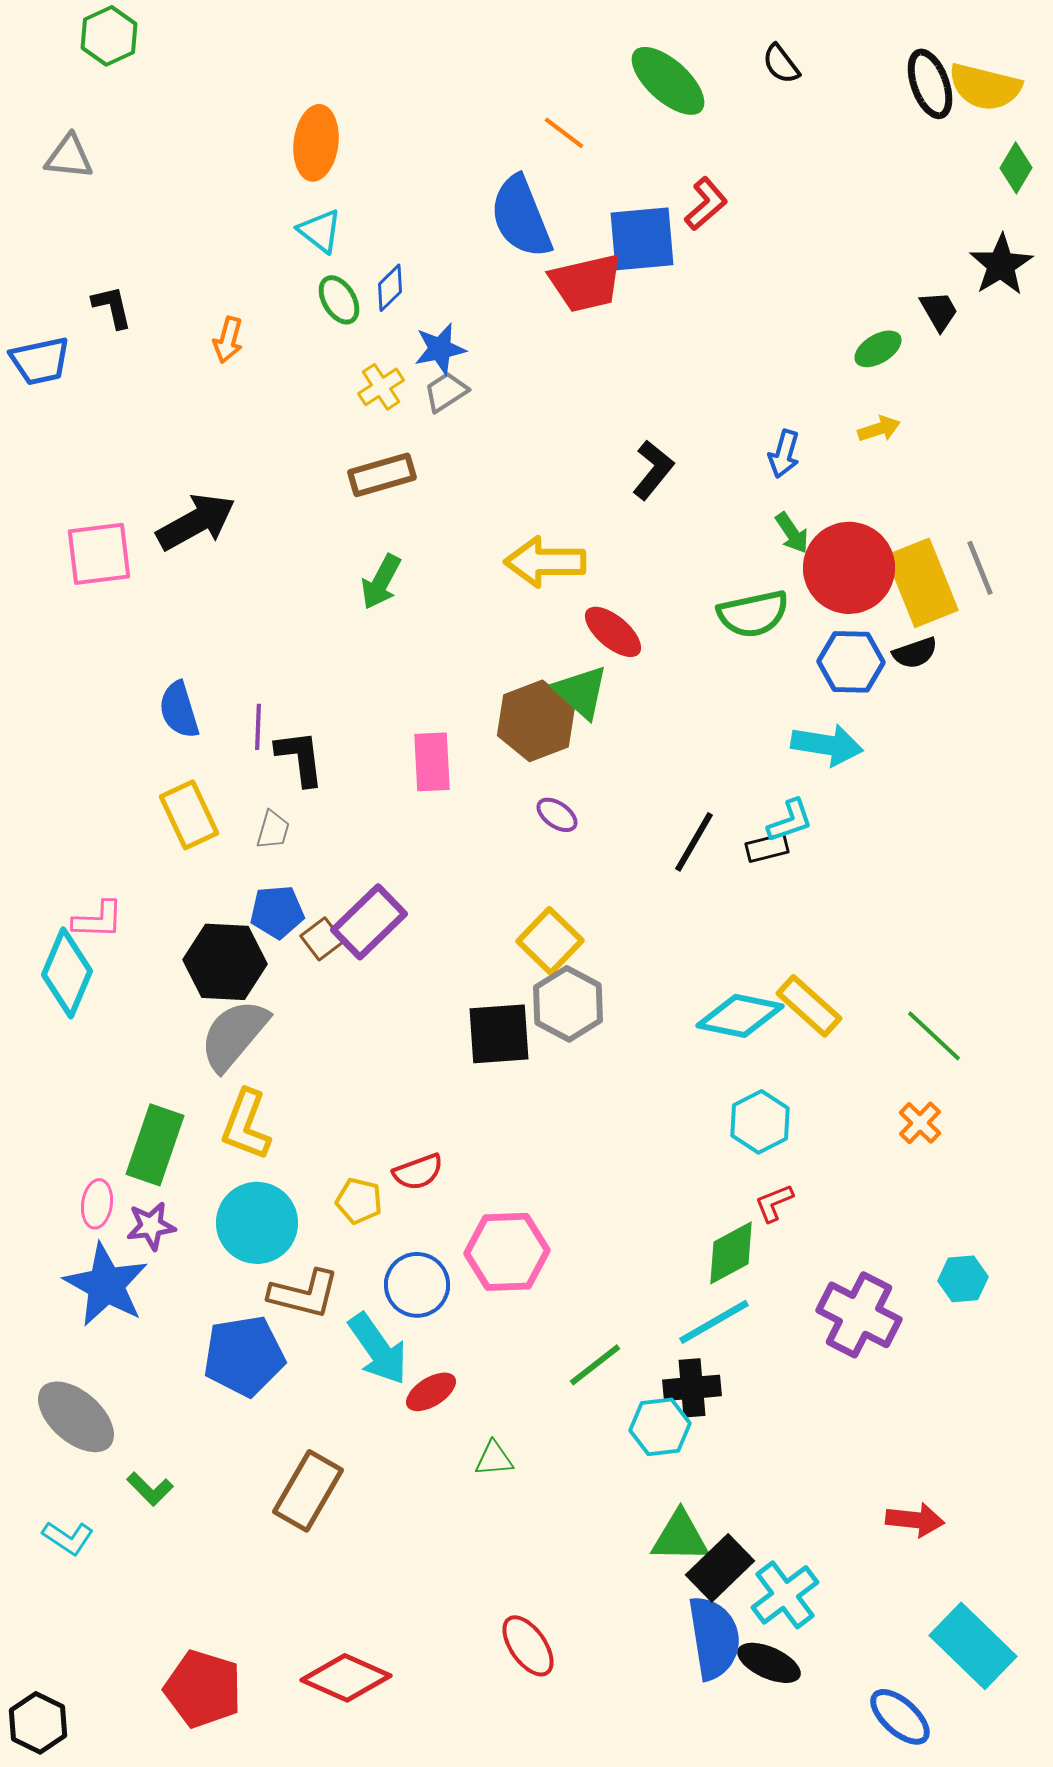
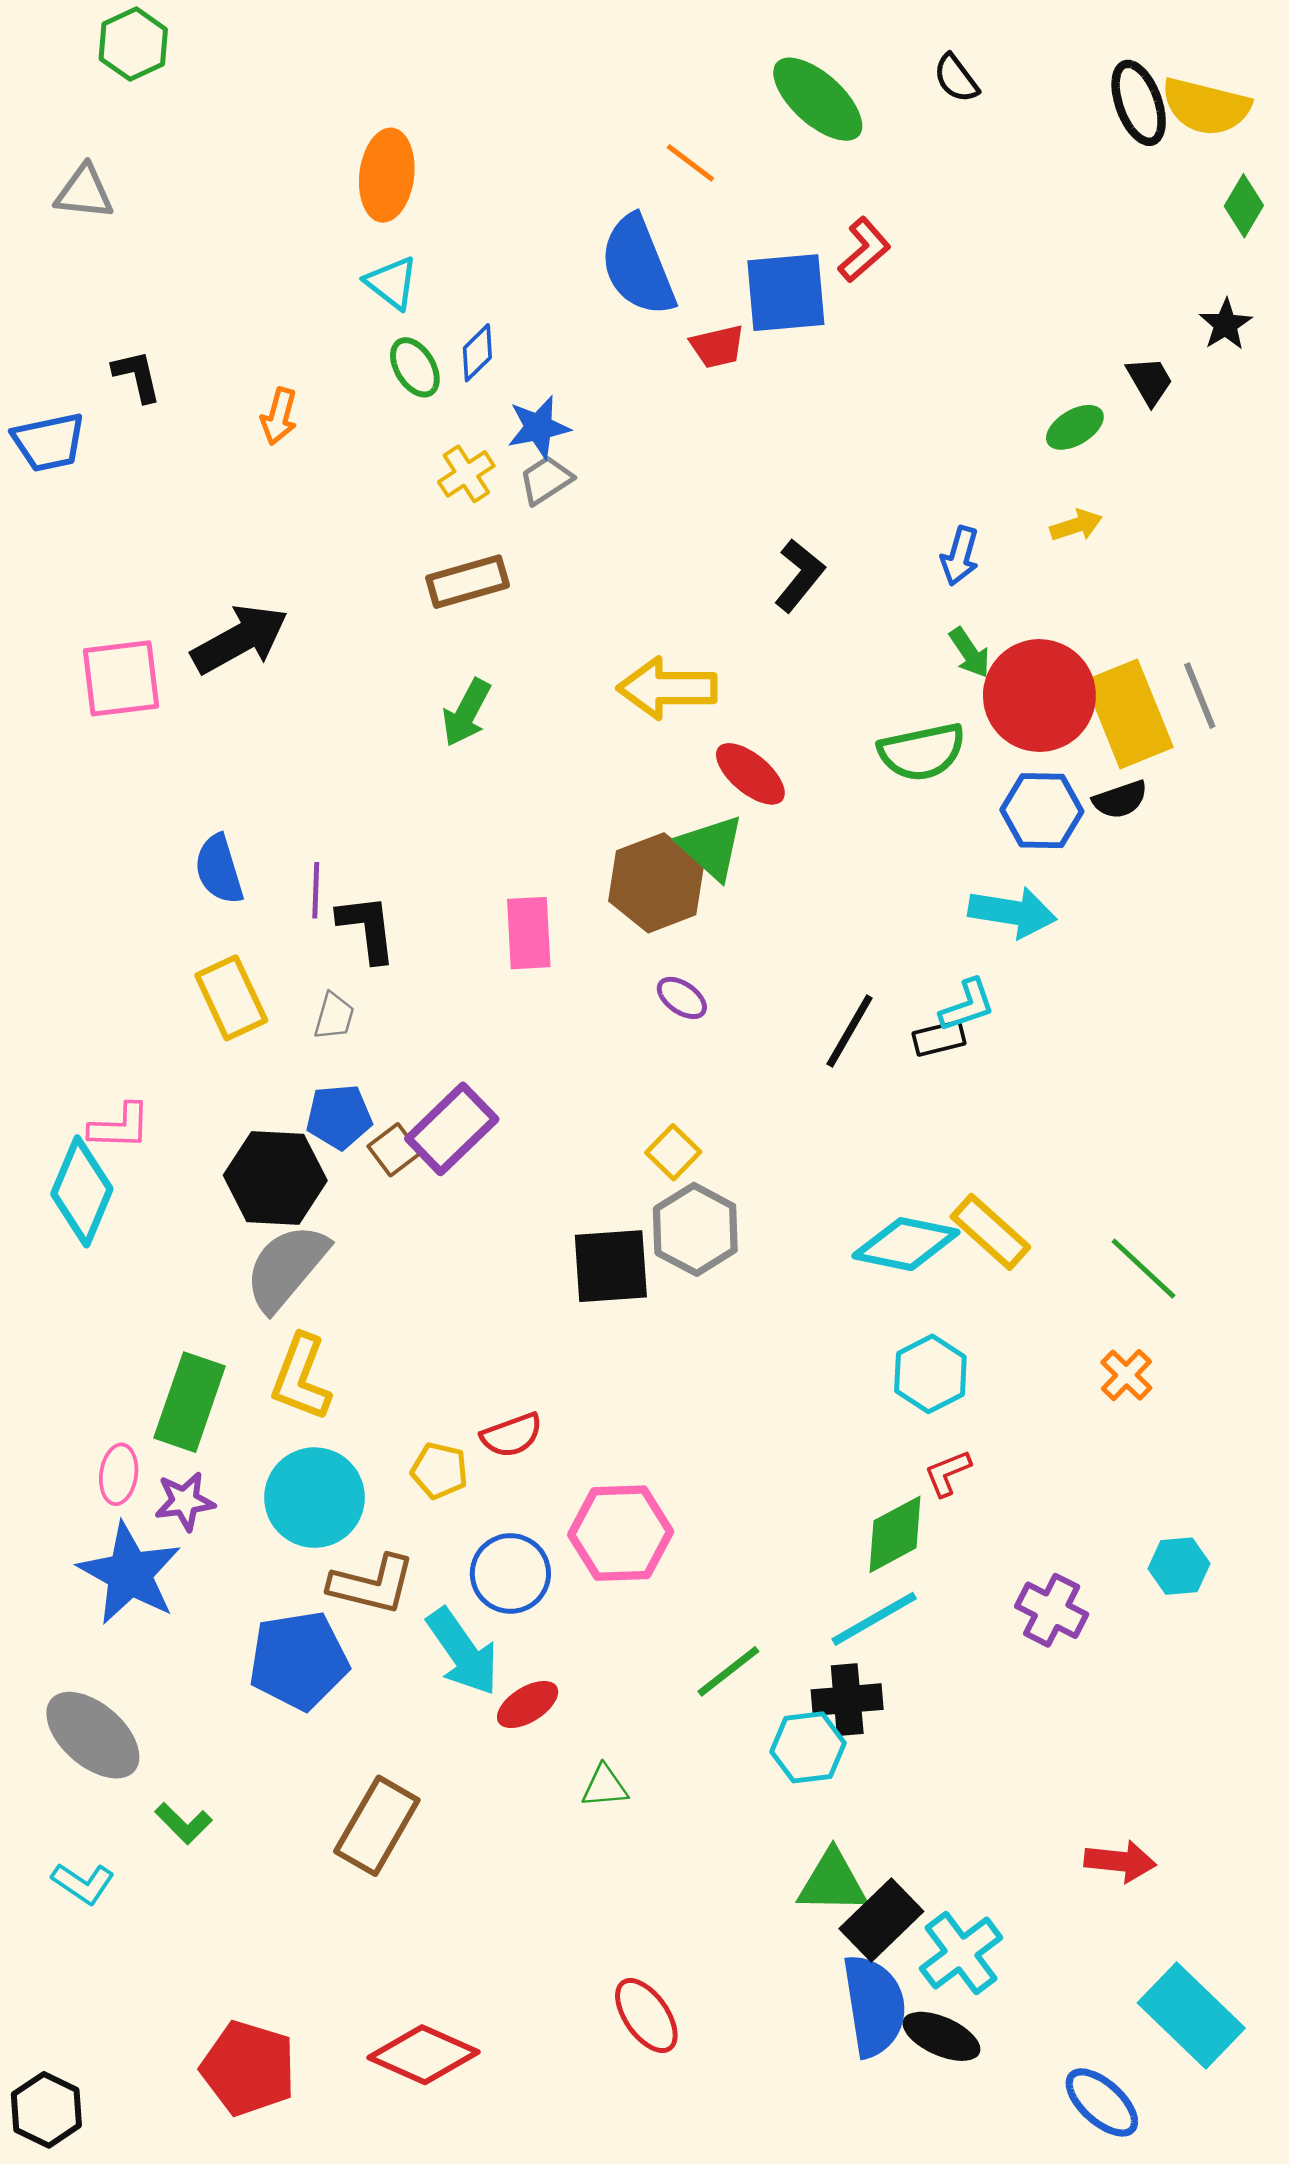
black star: (1001, 265) -> (1226, 324), size x0.7
red trapezoid: (586, 283) -> (717, 347), size x0.6
yellow square: (550, 941) -> (673, 1152), size x0.7
purple cross: (859, 1315) -> (1052, 1610), size x0.7

